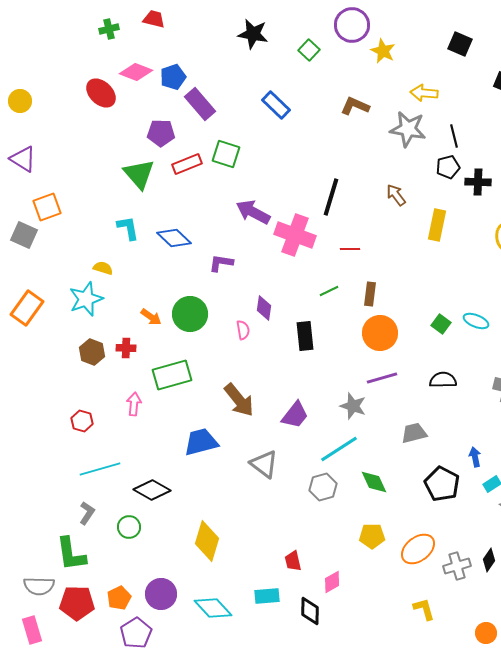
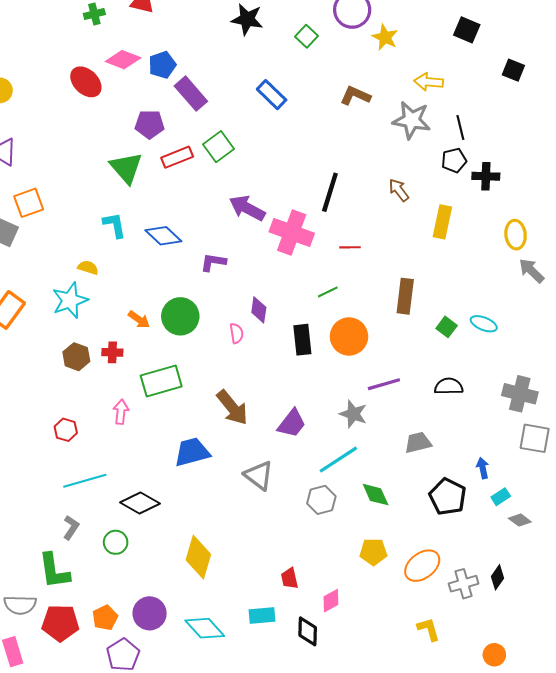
green square: (226, 154) -> (218, 147), turned 36
brown rectangle: (370, 294) -> (405, 296), moved, size x1.4
orange circle: (380, 333) -> (349, 336), moved

